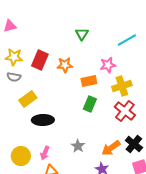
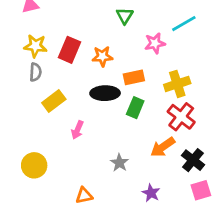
pink star: (108, 65) -> (155, 43), moved
gray semicircle: (14, 77) -> (35, 72), turned -96
black ellipse: (43, 120) -> (105, 93), moved
orange arrow: (111, 148) -> (163, 147), moved
pink arrow: (45, 153) -> (77, 130), moved
yellow circle: (21, 156) -> (34, 165), moved

